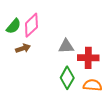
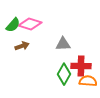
pink diamond: (31, 25) -> (30, 24), turned 60
red cross: (88, 58) -> (81, 66), moved

